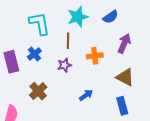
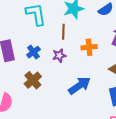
blue cross: (34, 54) -> (33, 52), moved
blue arrow: (86, 95) -> (80, 85), size x1.6

